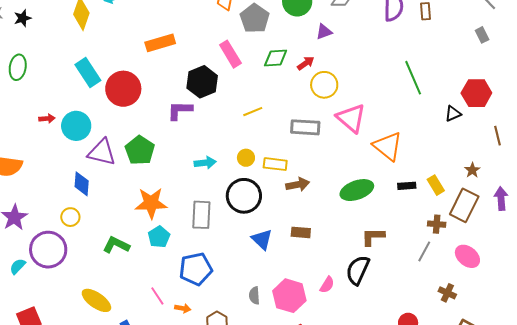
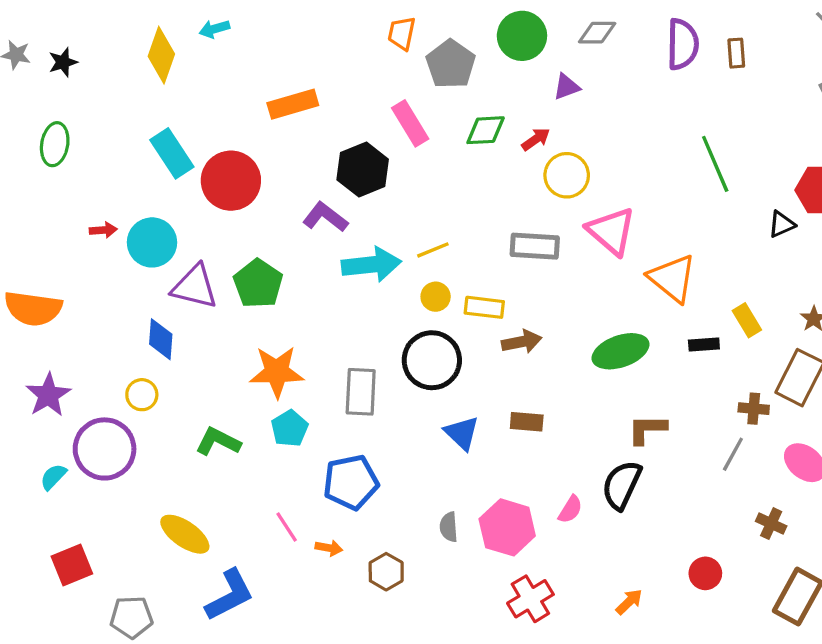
purple L-shape: (180, 110) -> (325, 217), turned 36
yellow line: (253, 112) -> (433, 250), moved
cyan arrow: (205, 163) -> (371, 265), moved, size x1.6
yellow rectangle: (436, 185) -> (747, 320), moved

